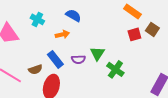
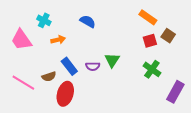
cyan cross: (37, 19) -> (44, 20), moved
orange arrow: (62, 34) -> (58, 40), moved
green cross: (115, 69) -> (152, 69), moved

